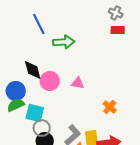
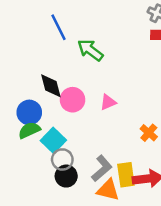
green arrow: (64, 42) -> (90, 50), turned -140
pink triangle: (78, 83) -> (108, 102), turned -32
cyan square: (35, 113) -> (53, 140), turned 30

